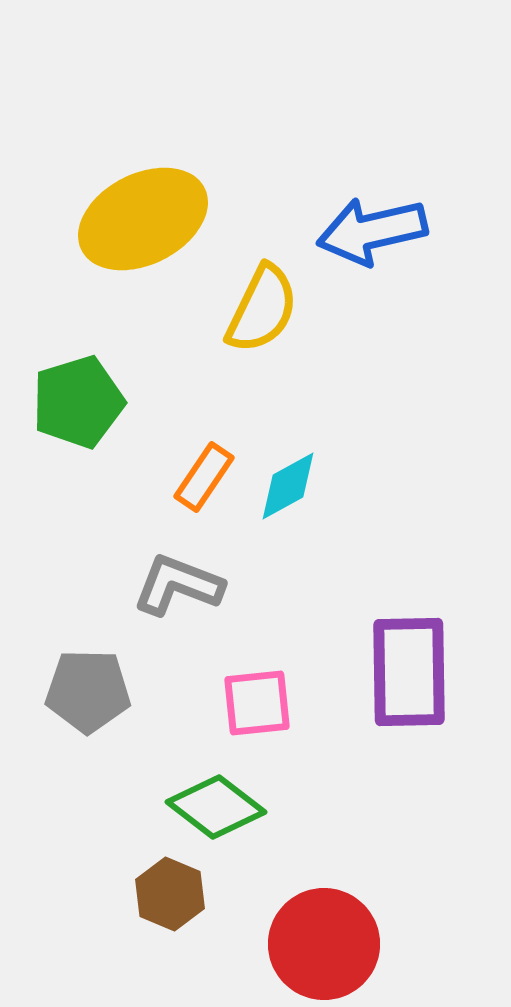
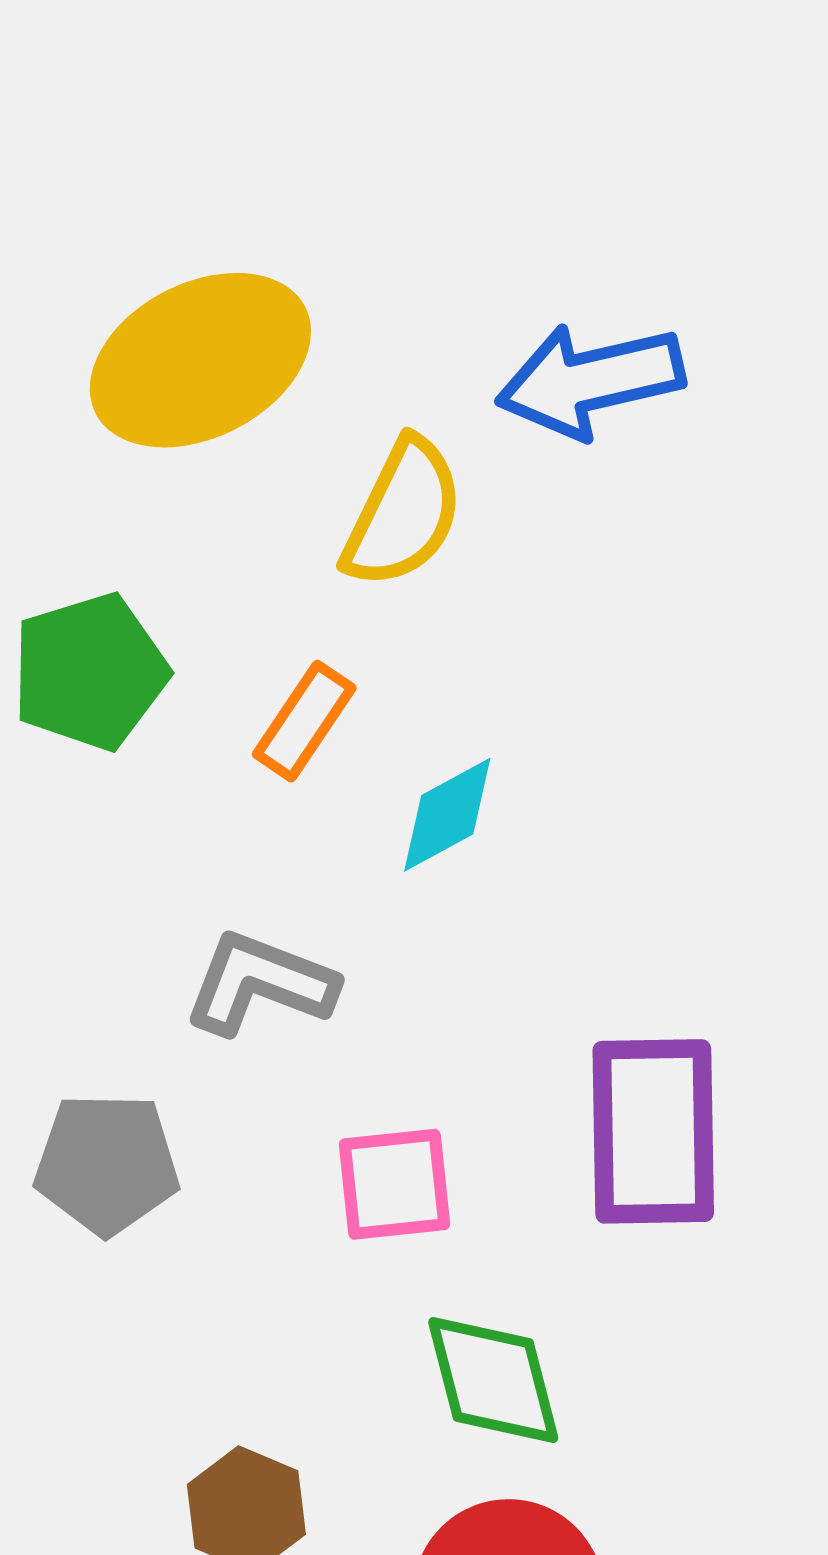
orange rectangle: (204, 477) -> (304, 721), moved
green diamond: (216, 807) -> (493, 1380), moved, turned 38

